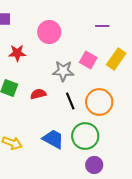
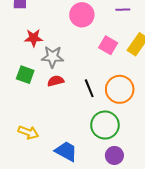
pink circle: (49, 32) -> (82, 15), moved
gray star: (63, 71) -> (52, 57), moved
blue trapezoid: (53, 139) -> (66, 151), moved

